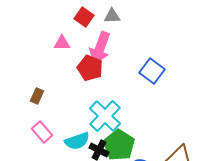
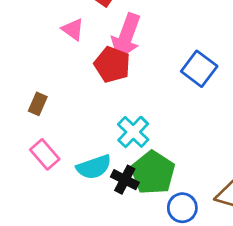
pink triangle: (62, 43) -> (73, 29), turned 36
cyan cross: (105, 116) -> (133, 132), size x0.7

